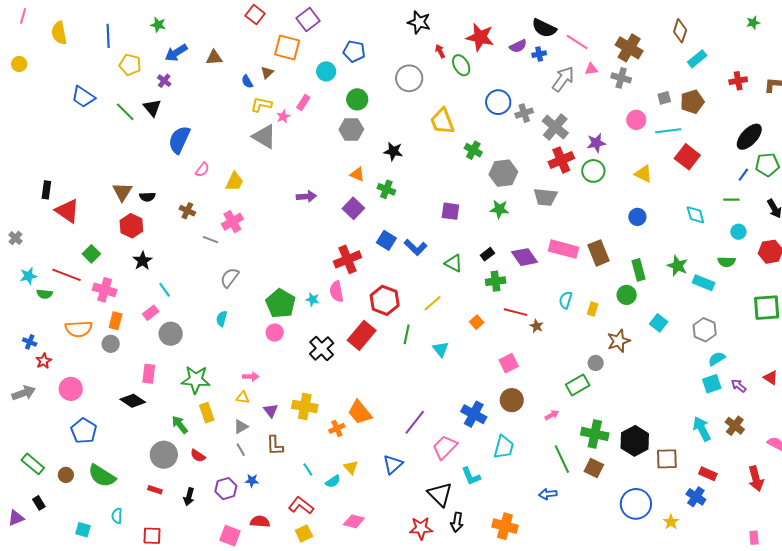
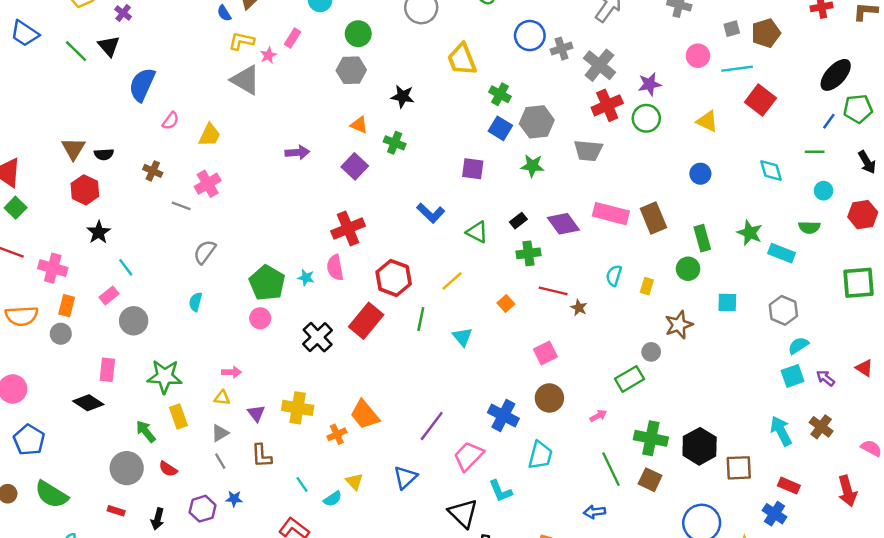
blue square: (386, 240) -> (500, 128), moved
green square: (91, 254) -> (16, 208), moved
cyan square: (659, 323) -> (727, 302), turned -36

